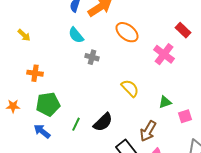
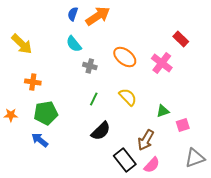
orange ellipse: (127, 32) -> (125, 57), moved
yellow arrow: (24, 35) -> (22, 44), size x1.6
green line: (76, 124) -> (94, 99), moved

